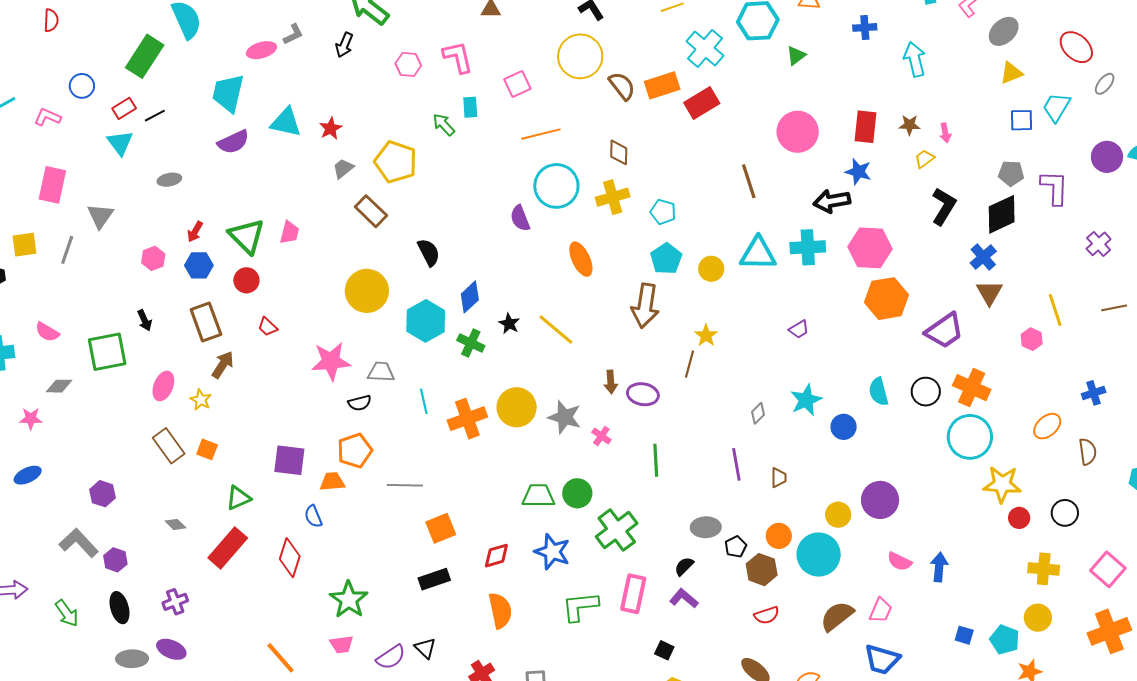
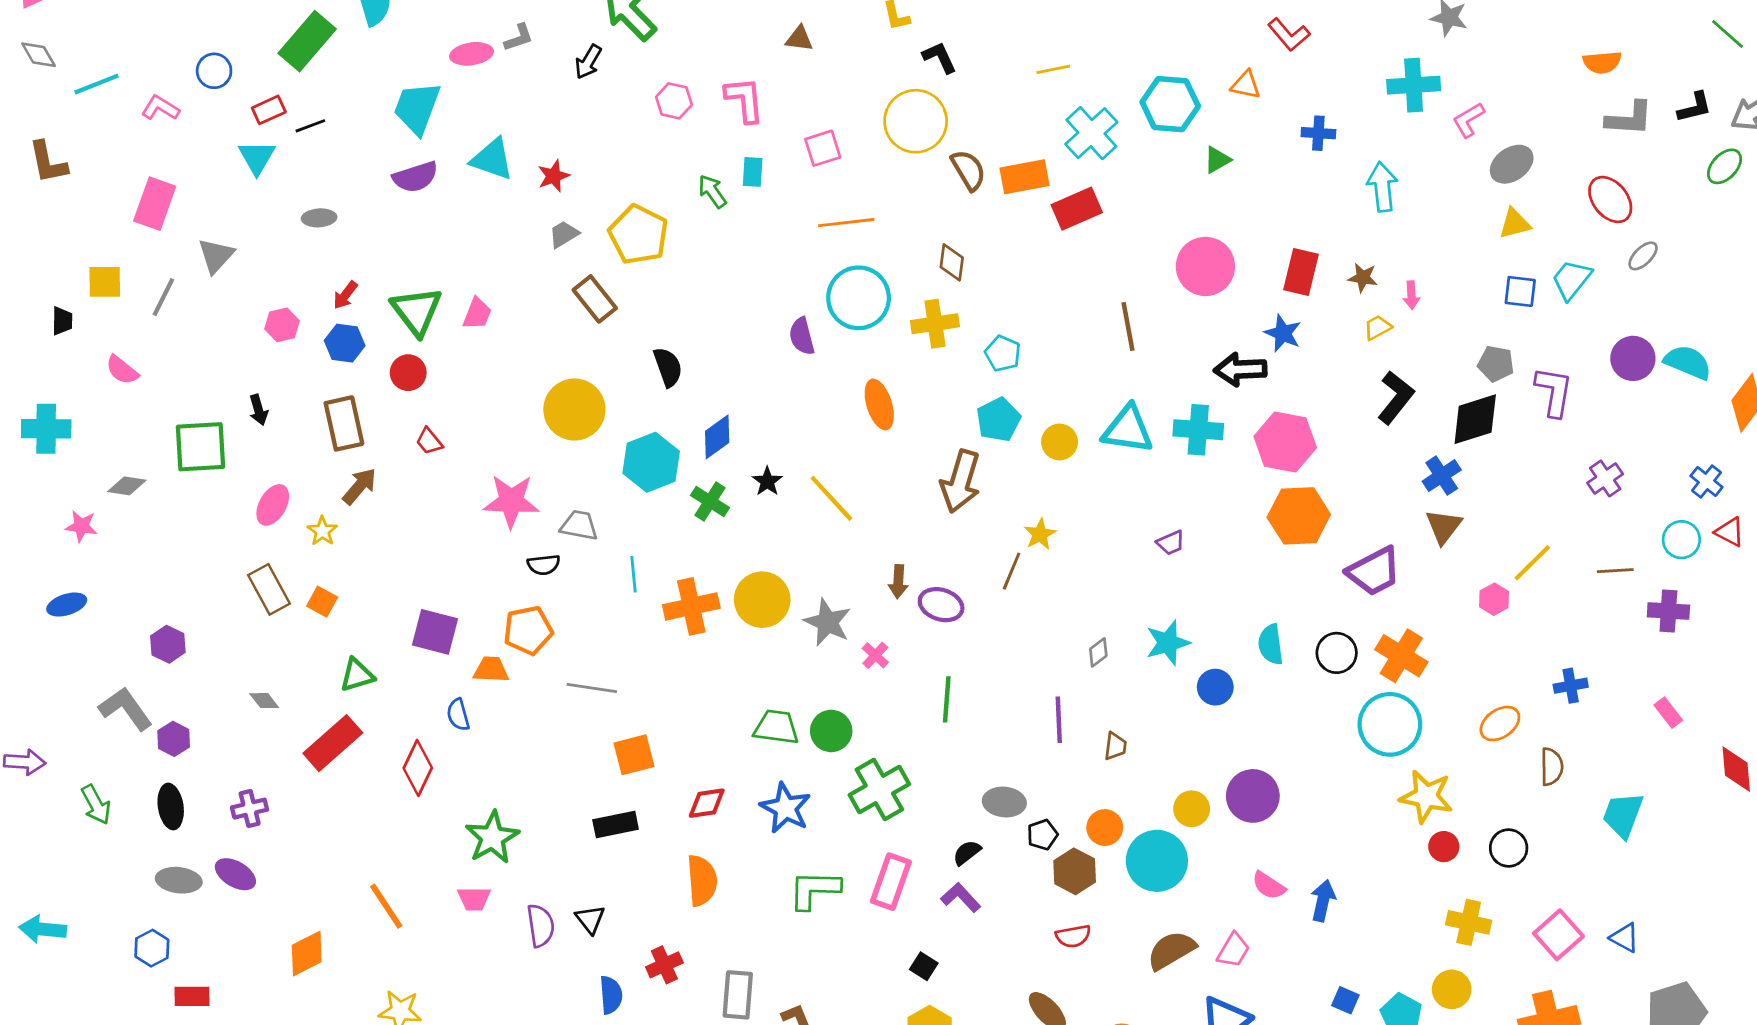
yellow line: (1055, 310) -> (1532, 563), turned 56
pink semicircle: (47, 332) -> (122, 370), moved
purple semicircle: (391, 657) -> (541, 926), turned -72

